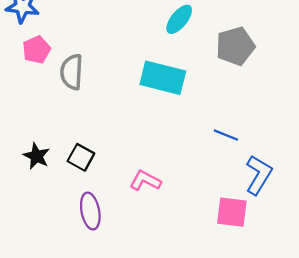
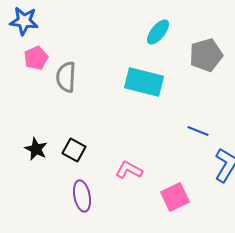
pink square: (232, 212) -> (175, 197), moved, turned -32

